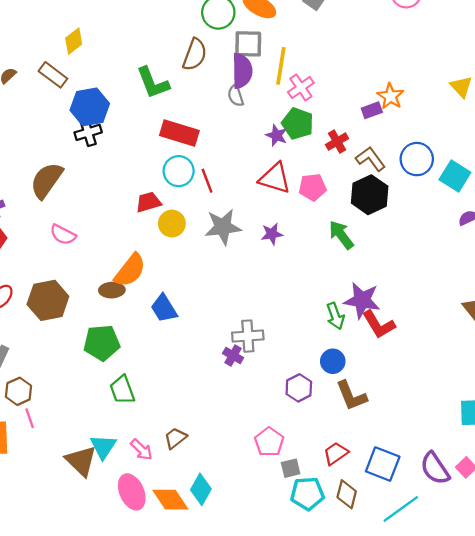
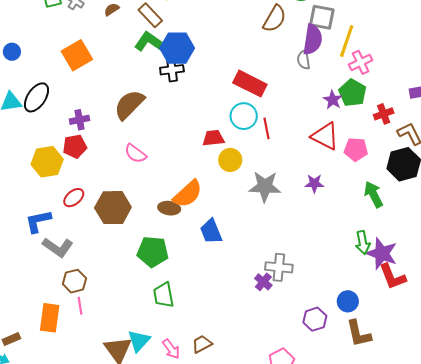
green L-shape: (153, 83) -> (151, 42), moved, turned 136
gray star: (223, 227) -> (265, 187), moved
green arrow: (335, 316) -> (363, 243), moved

